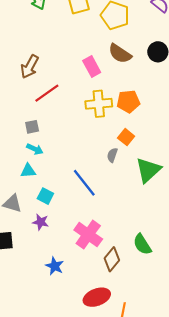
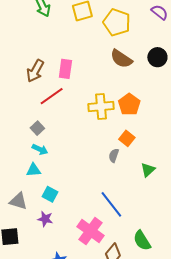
pink rectangle: (92, 66) -> (65, 69), moved, turned 36
orange pentagon: (128, 101) -> (129, 104), turned -30
gray square: (32, 127) -> (37, 128), turned -32
green triangle: (148, 170) -> (148, 170), size x0.6
blue line: (84, 183) -> (111, 204), moved

